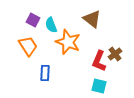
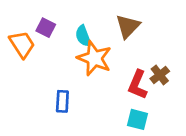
brown triangle: (92, 19) -> (128, 26), turned 36
cyan semicircle: (51, 25) -> (83, 36), moved
orange trapezoid: (28, 46) -> (22, 44), moved

